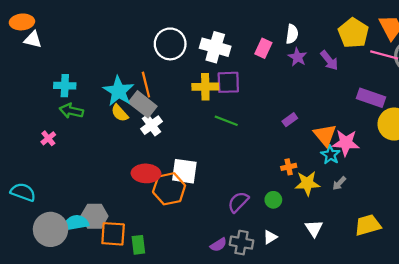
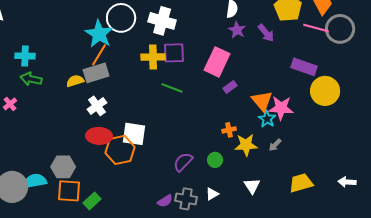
pink rectangle: (263, 48) -> (217, 62), moved, size x1.6
orange line: (146, 85) -> (99, 55), turned 45
cyan star: (119, 91) -> (99, 34), moved
gray rectangle: (143, 104) -> (96, 73), turned -55
yellow semicircle: (120, 113) -> (75, 81), turned 114
white cross: (151, 125) -> (97, 106), moved
gray hexagon: (94, 216) -> (63, 167), moved
green rectangle: (138, 245) -> (92, 201), turned 54

